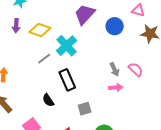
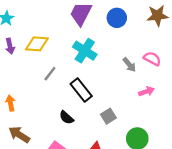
cyan cross: (66, 46) -> (85, 51), moved
pink arrow: (116, 88) -> (146, 91), moved

